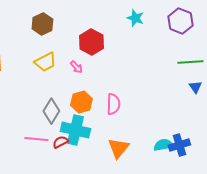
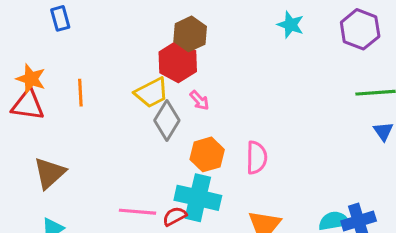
brown hexagon: (42, 24) -> (190, 34), moved
red hexagon: (91, 42) -> (178, 62), moved
gray diamond: (51, 111) -> (167, 120), moved

